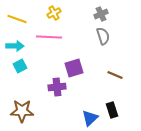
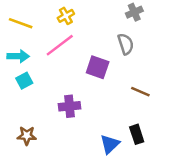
gray cross: (101, 14) -> (134, 12), moved
pink line: (49, 37) -> (60, 45), turned -40
purple square: (74, 68) -> (98, 67), moved, turned 36
brown star: (22, 111) -> (27, 136), size x0.7

